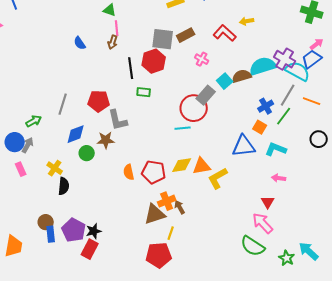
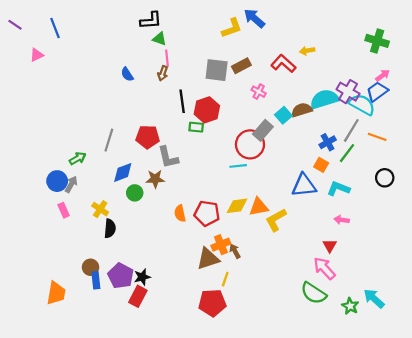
red hexagon: (154, 61) -> (207, 110), moved

